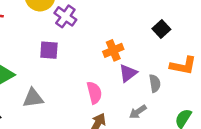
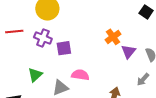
purple cross: (65, 16) -> (43, 38), moved
pink semicircle: (94, 93) -> (80, 75), moved, turned -54

